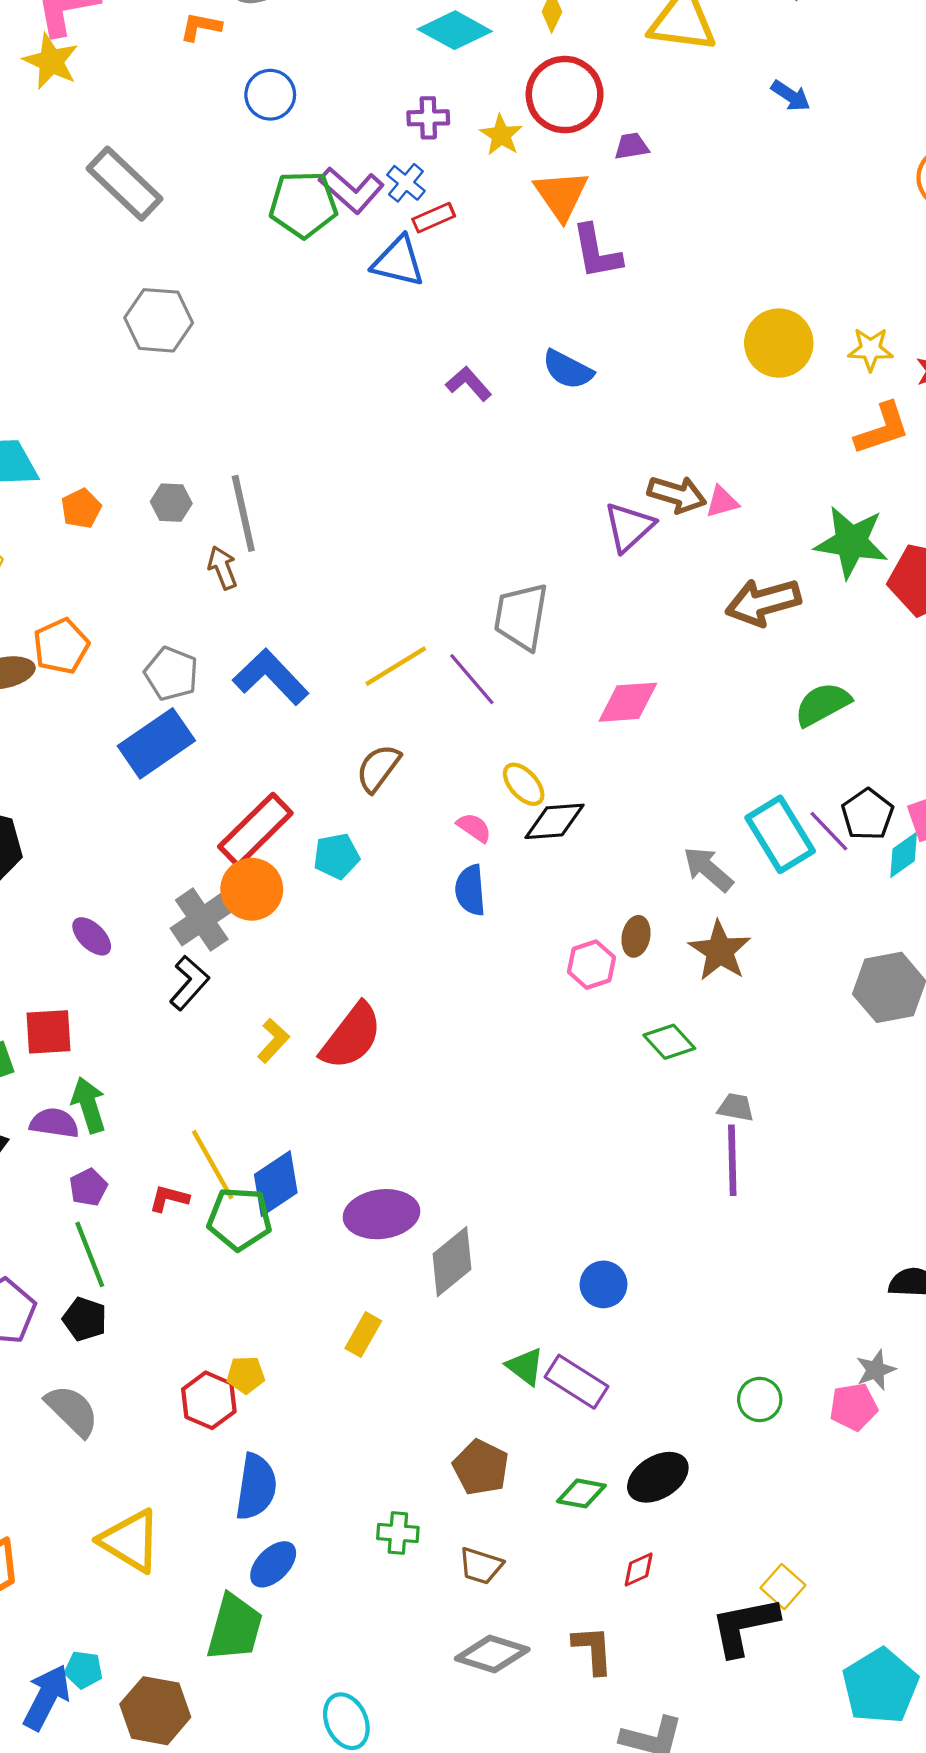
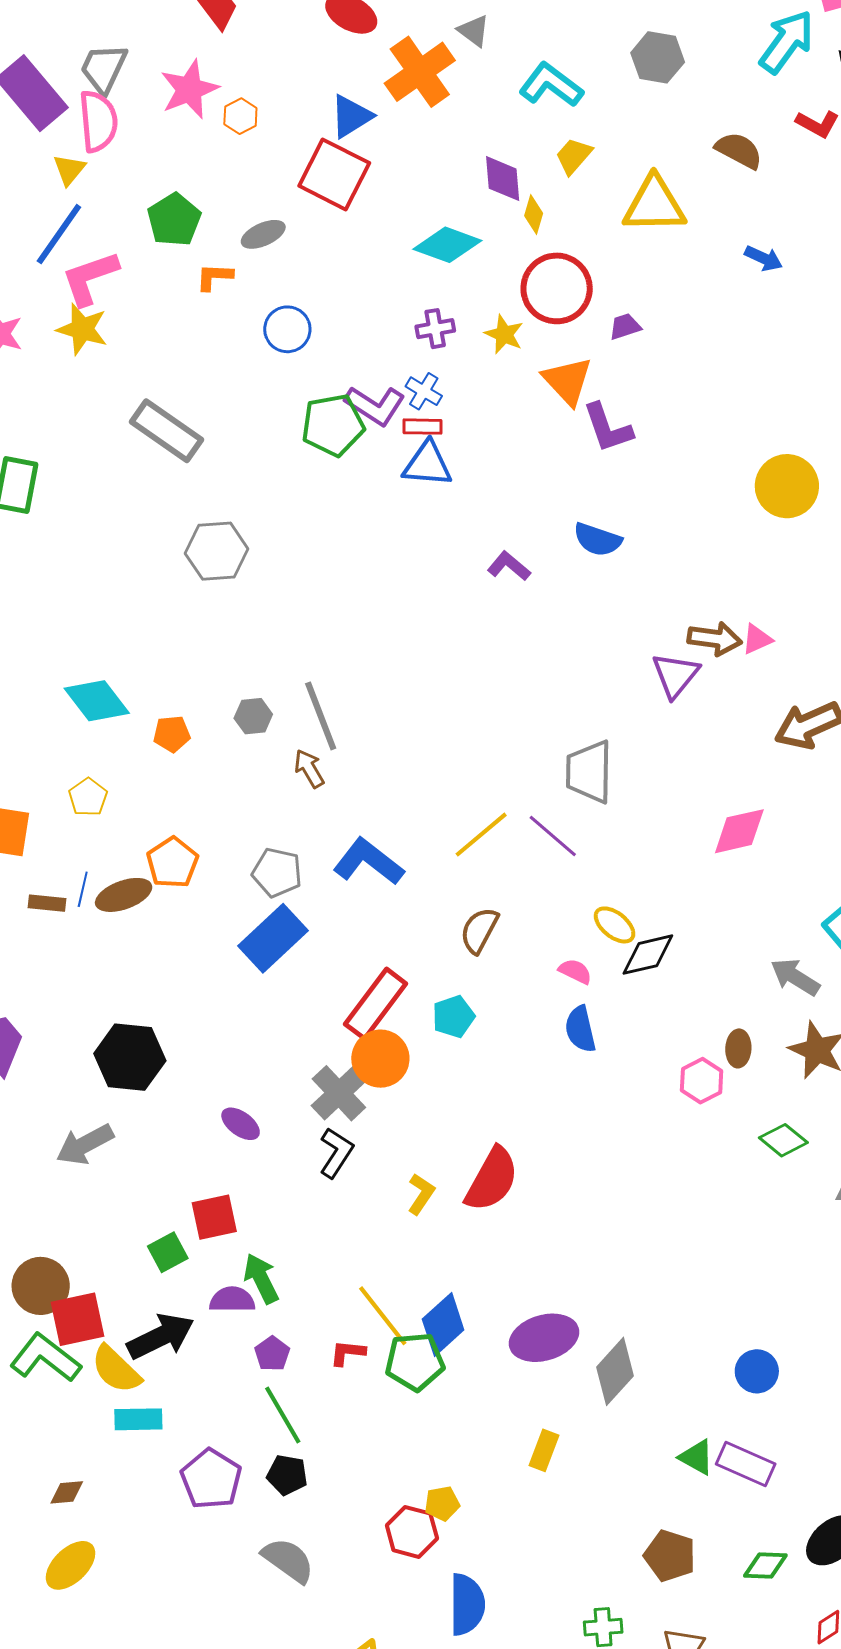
red rectangle: (434, 218) -> (422, 427), moved, turned 33
orange pentagon: (81, 508) -> (172, 734), turned 30
pink diamond: (628, 702) -> (739, 831), moved

